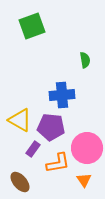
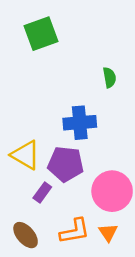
orange L-shape: (58, 163) -> (75, 231), moved

